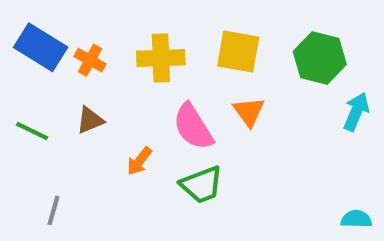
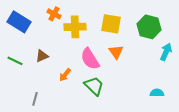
orange cross: (90, 60) -> (54, 14), moved
green trapezoid: (202, 185) -> (94, 86), turned -115
gray line: (53, 210) -> (35, 99), moved
cyan semicircle: (356, 219) -> (157, 93), moved

